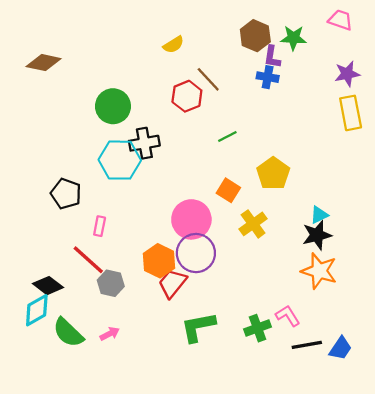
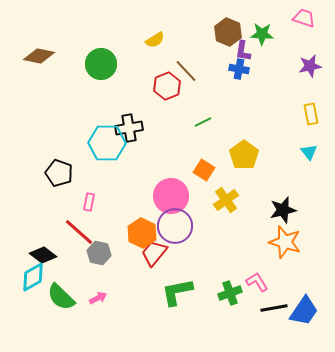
green circle: (113, 106) -> (101, 64), moved
yellow rectangle: (351, 113) -> (311, 114), moved, size x0.7
cyan triangle: (319, 215) -> (309, 152), moved, turned -42
blue trapezoid: (340, 348) -> (304, 311), size x1.4

